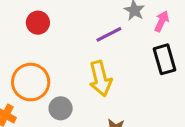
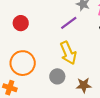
gray circle: (61, 108) -> (57, 76), moved

